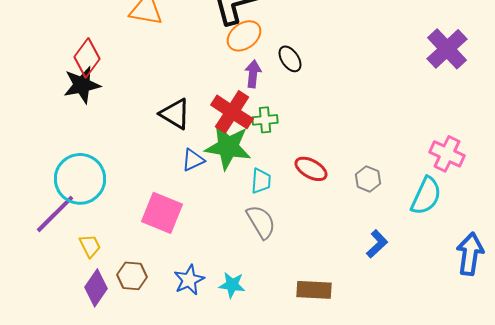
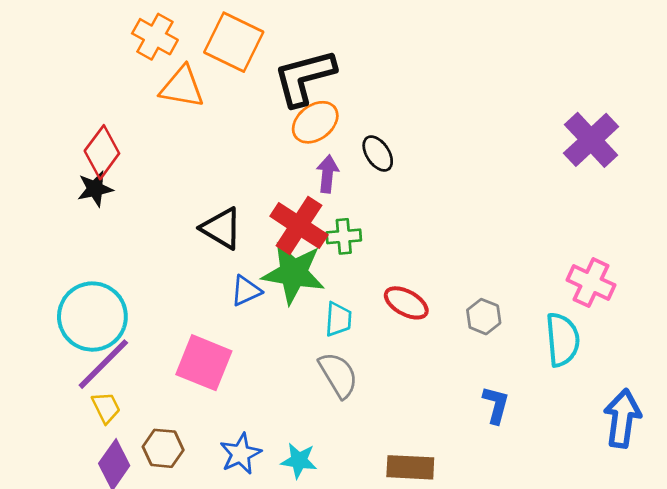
black star: (82, 85) -> (95, 189), size x0.7
cyan semicircle: (426, 196) -> (562, 340), turned -30
purple line: (55, 214) -> (103, 364), moved
blue L-shape: (377, 244) -> (496, 405), turned -32

